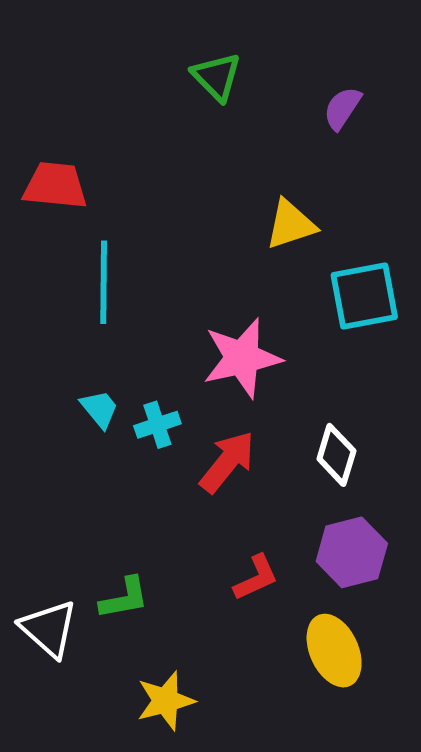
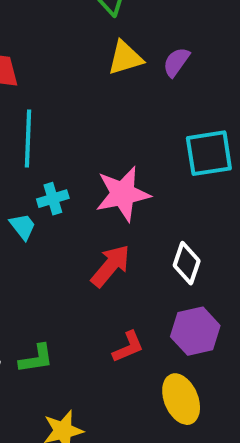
purple semicircle: (342, 108) -> (176, 62), moved
yellow triangle: (291, 224) -> (125, 58), moved
cyan cross: (157, 425) -> (53, 199), moved

